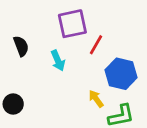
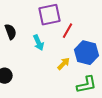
yellow arrow: (96, 99) -> (64, 64), moved, turned 80

